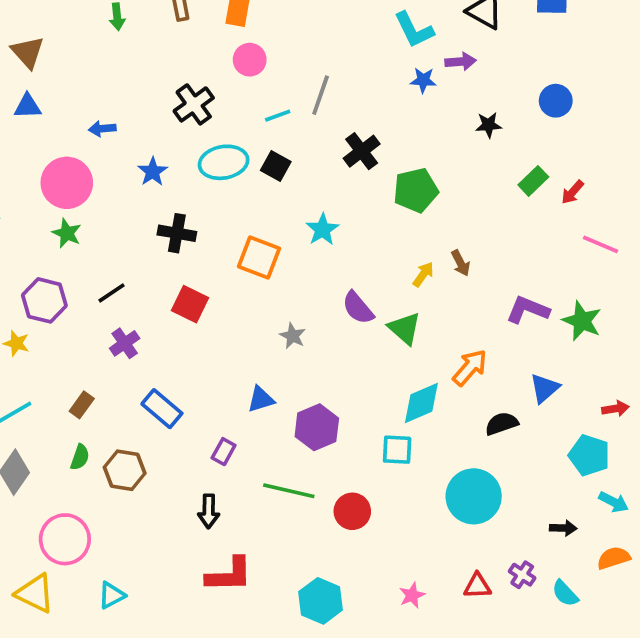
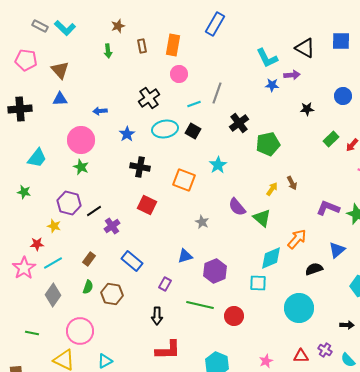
black line: (112, 293) -> (94, 211), moved

